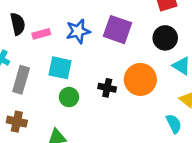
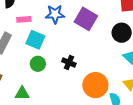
pink rectangle: (41, 34) -> (24, 19), moved
orange circle: (140, 79) -> (95, 85), moved

